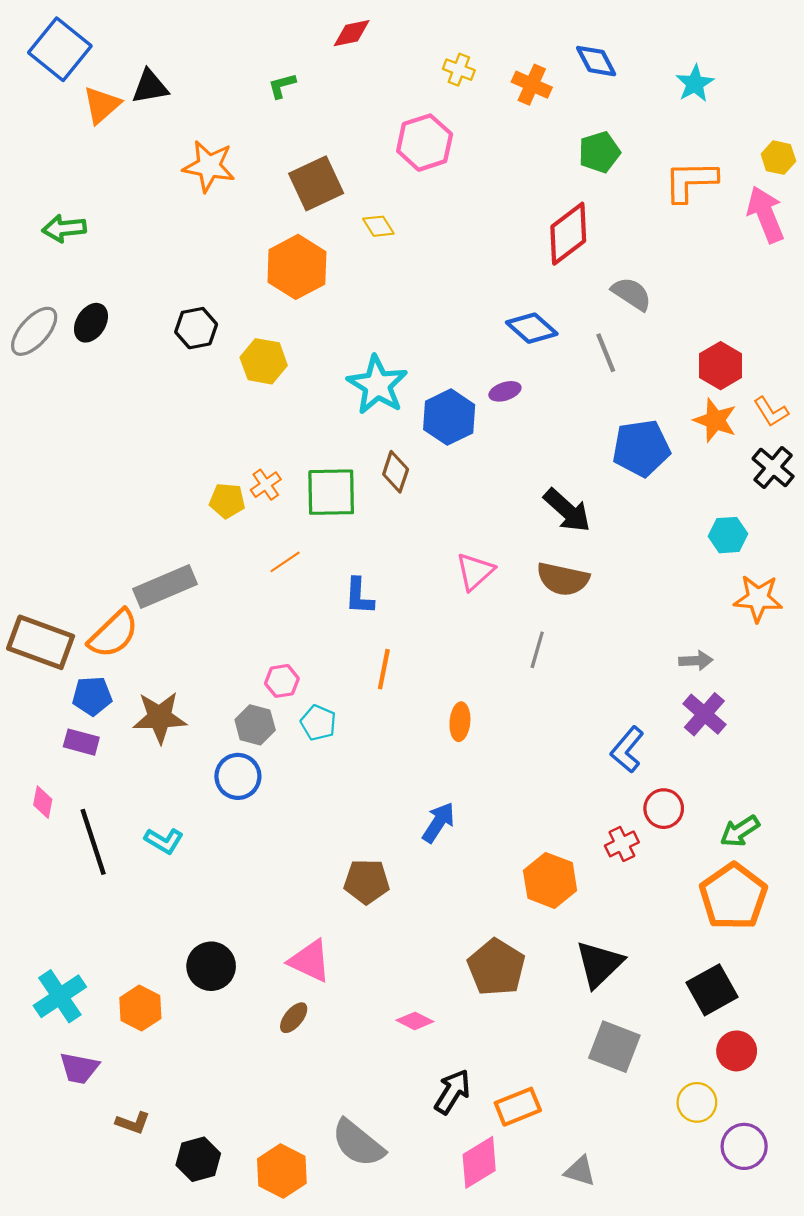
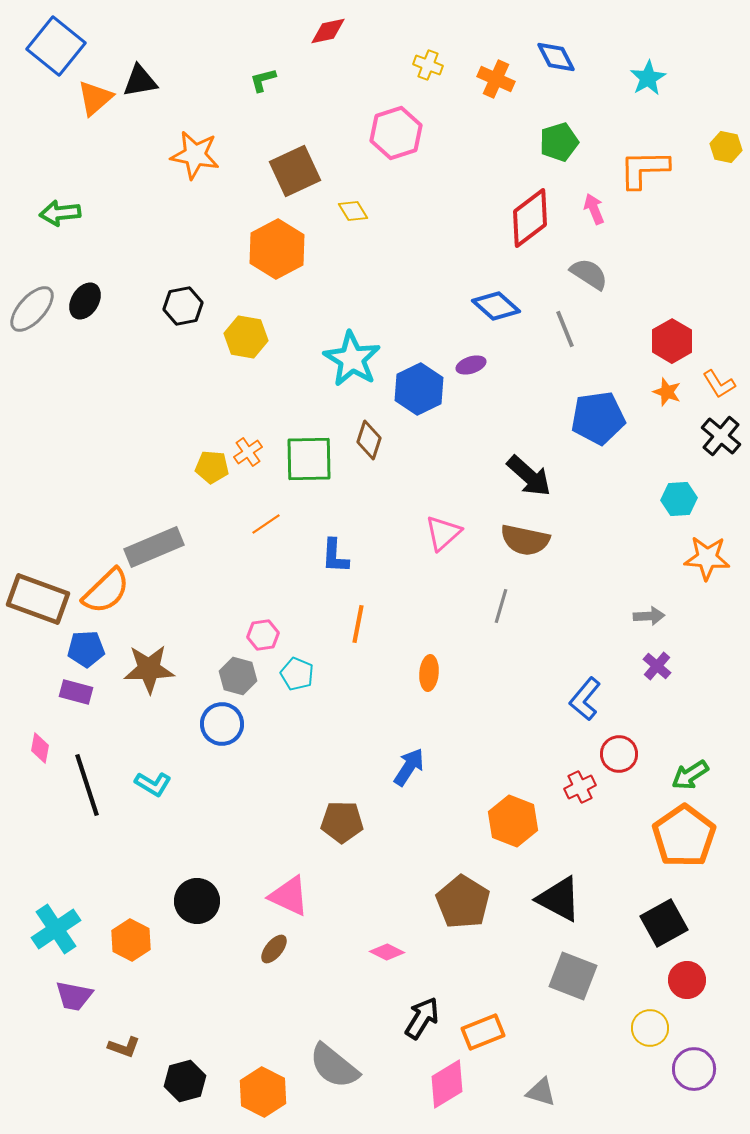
pink arrow: (766, 214) -> (594, 209), moved, size x0.6
orange star: (715, 420) -> (667, 392), size x0.7
purple cross: (704, 714) -> (657, 666), size x0.7
black triangle: (599, 964) -> (559, 899), turned -48

